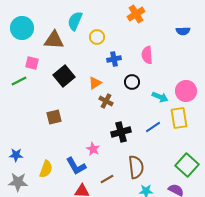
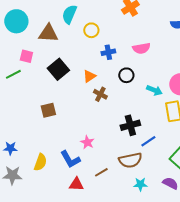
pink semicircle: (147, 55) -> (141, 48), turned -96
blue line: (153, 127) -> (148, 141), moved
black cross: (121, 132) -> (130, 125), moved
brown semicircle: (136, 167) -> (130, 160), turned 85

